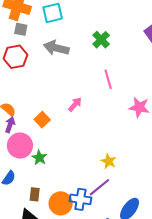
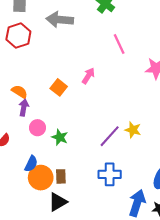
orange square: (42, 120) -> (59, 87), moved
pink circle: (20, 146) -> (37, 128), size x0.6
purple line: (100, 187) -> (110, 136), moved
orange circle: (61, 203) -> (41, 178), moved

